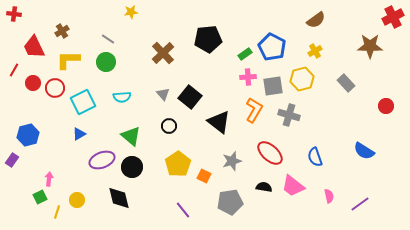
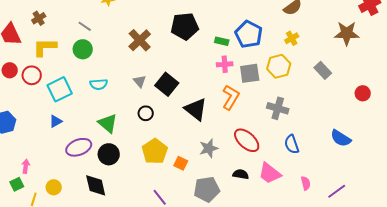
green rectangle: (245, 54) -> (222, 41), turned 48
gray cross: (289, 115) -> (278, 108), moved

